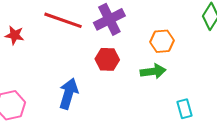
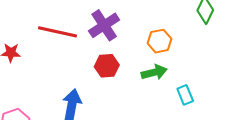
cyan rectangle: (185, 109) -> (185, 95), moved

